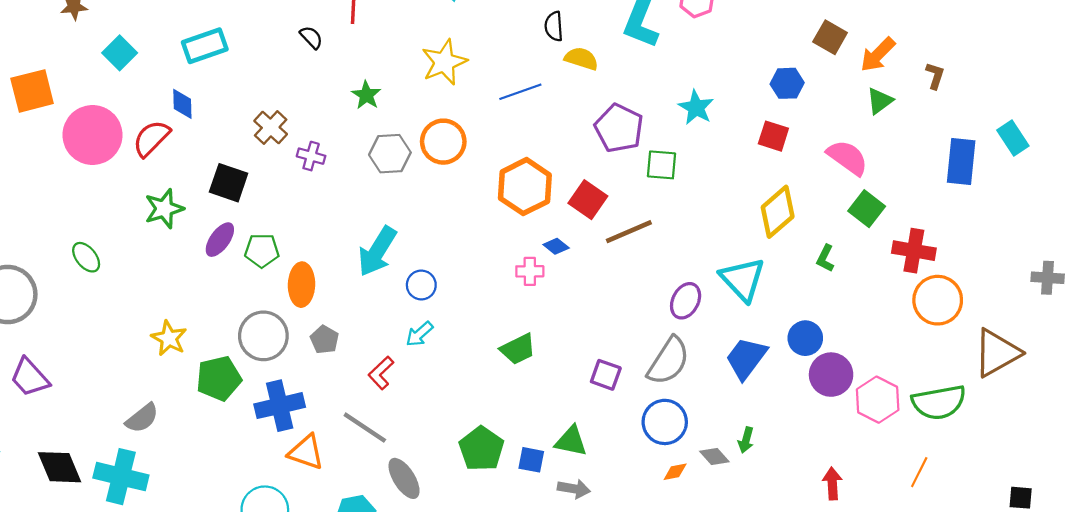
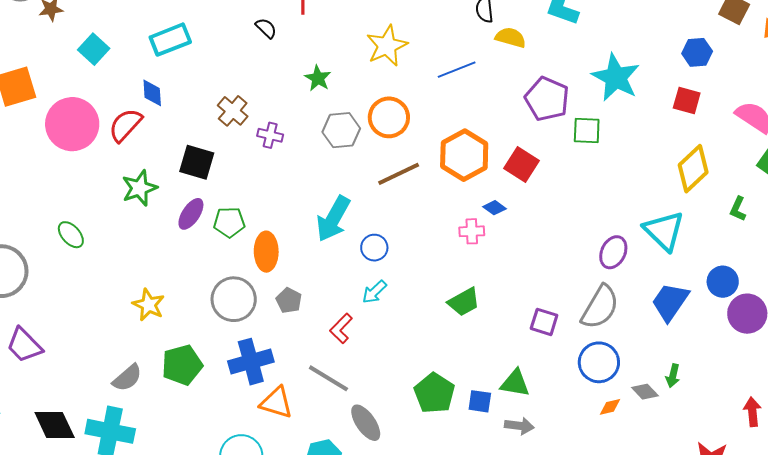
cyan star: (696, 107) -> (616, 77), size x1.5
brown line: (629, 232) -> (399, 174), moved
green pentagon: (219, 378) -> (182, 365), moved

